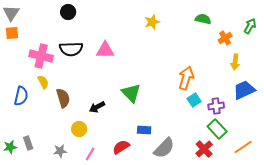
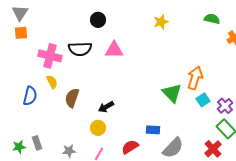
black circle: (68, 12) -> (98, 20), moved
green triangle: (131, 93) -> (172, 93), moved
brown semicircle: (63, 98) -> (72, 98), turned -144
purple cross: (216, 106) -> (225, 106), turned -35
yellow circle: (79, 129) -> (98, 128), moved

